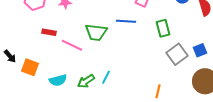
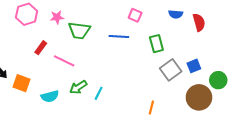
red rectangle: (49, 32) -> (41, 48), turned -64
green trapezoid: (96, 32) -> (79, 30), moved
green arrow: (86, 81) -> (78, 87), moved

